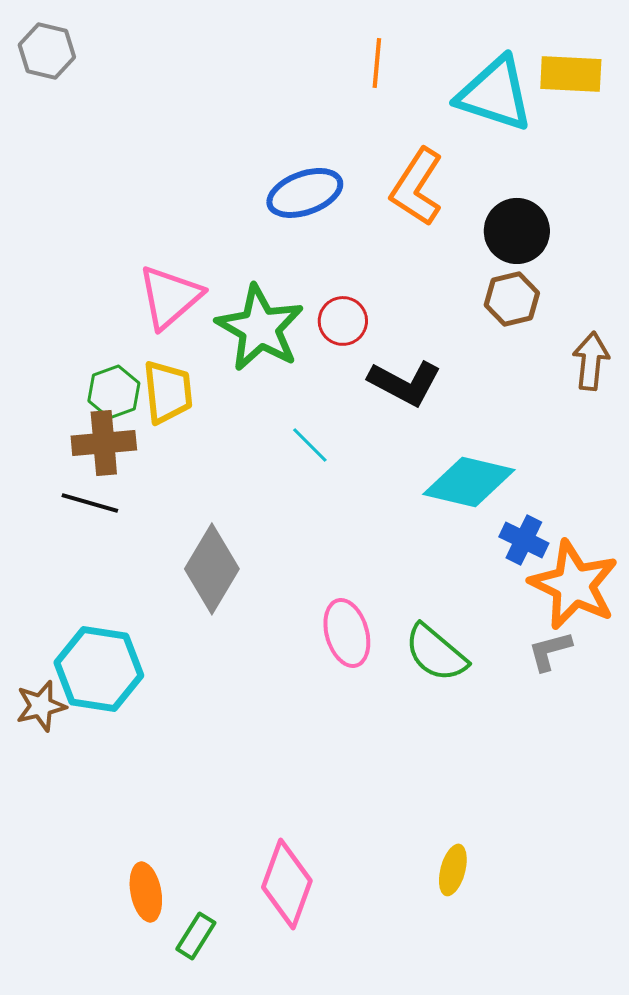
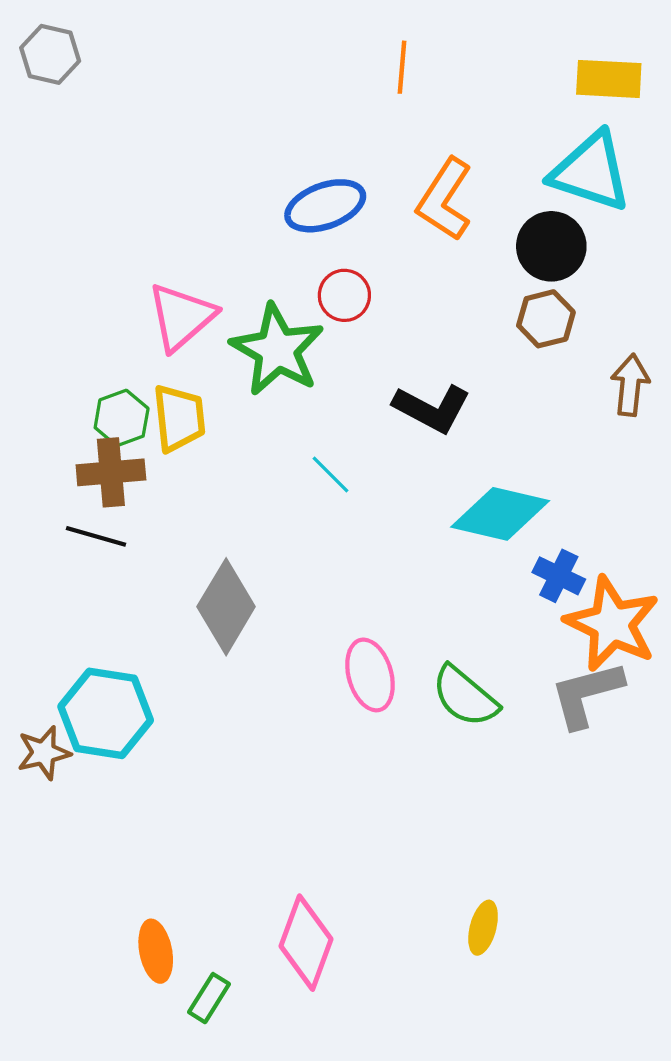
cyan triangle: (495, 94) -> (591, 172), moved
red circle: (343, 321) -> (344, 295), moved
gray L-shape: (550, 651) -> (586, 694), size x1.6

